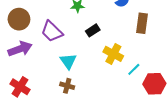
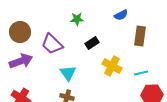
cyan line: (134, 69) -> (141, 73), moved, turned 32

